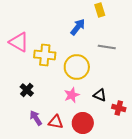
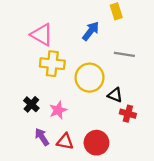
pink triangle: (19, 42) -> (42, 35), moved
pink star: (72, 95) -> (58, 110), moved
black triangle: (100, 95) -> (115, 95), moved
red cross: (119, 108) -> (128, 114), moved

